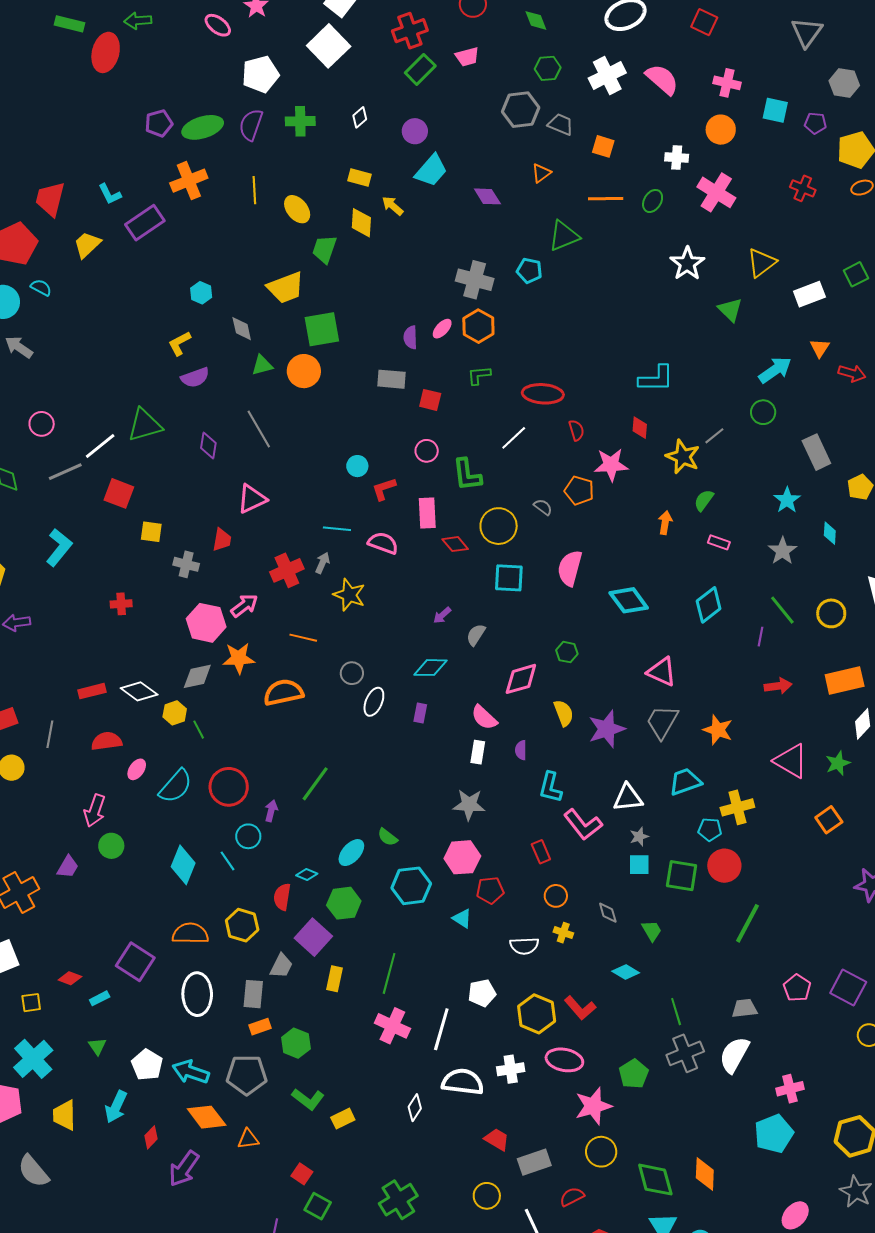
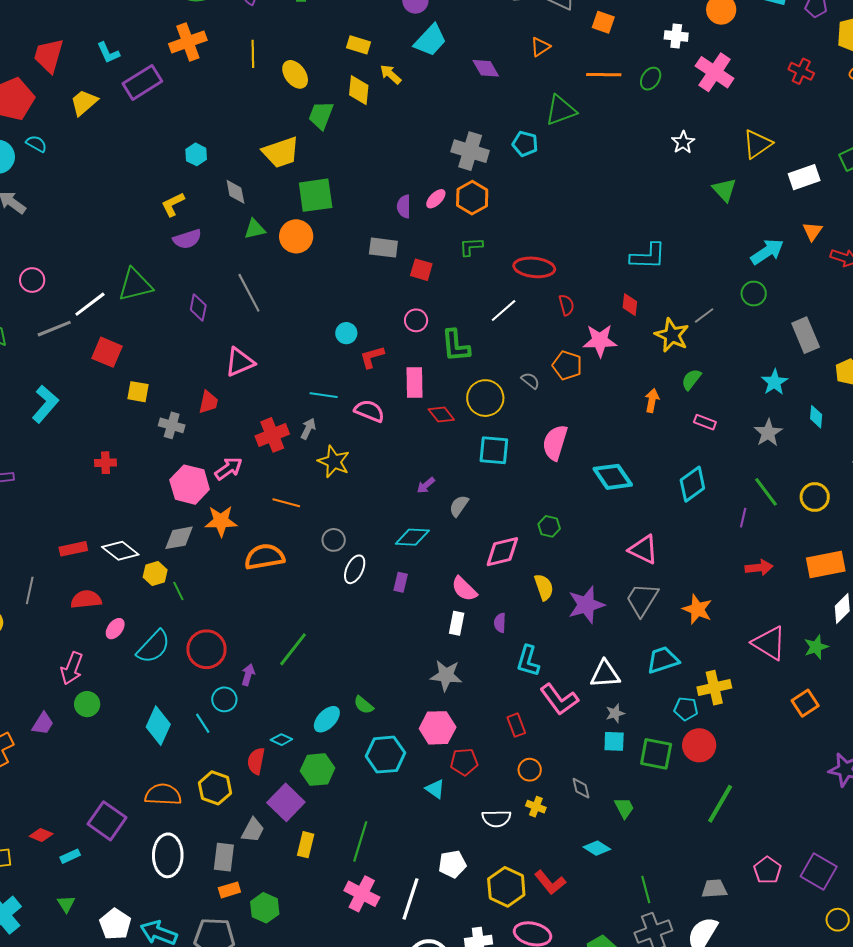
white star: (687, 264) -> (683, 142), size x0.7

